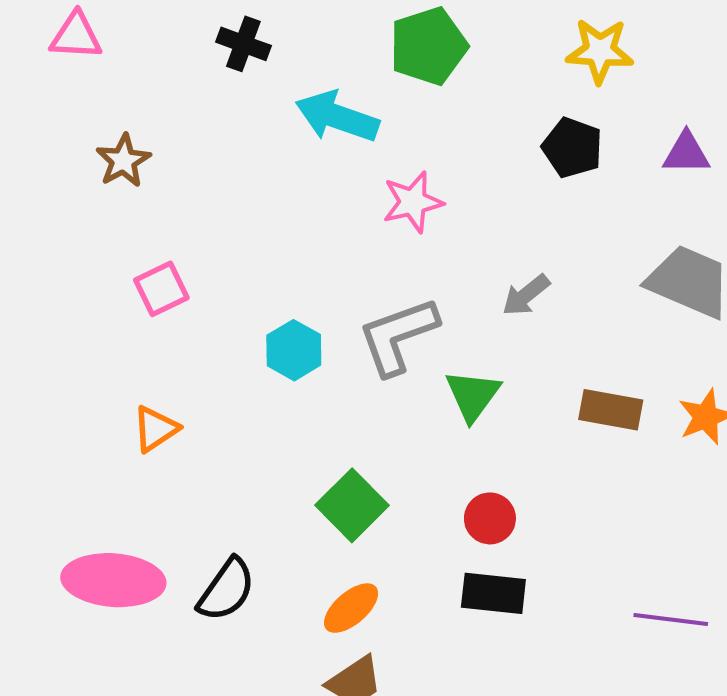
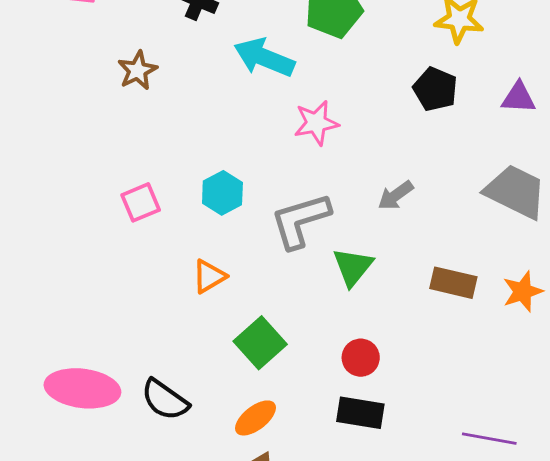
brown star: (123, 161) -> (138, 70), moved
pink square: (161, 289) -> (141, 202), moved
cyan hexagon: (294, 350) -> (222, 193), moved
orange triangle: (155, 429) -> (209, 276), moved
black semicircle: (226, 590) -> (165, 400), turned 87

